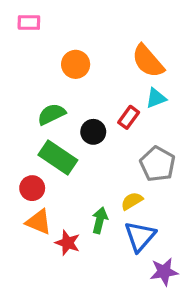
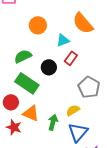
cyan triangle: (156, 98) -> (63, 40), moved
orange triangle: (39, 222) -> (31, 113), moved
red star: (68, 243) -> (14, 127), moved

